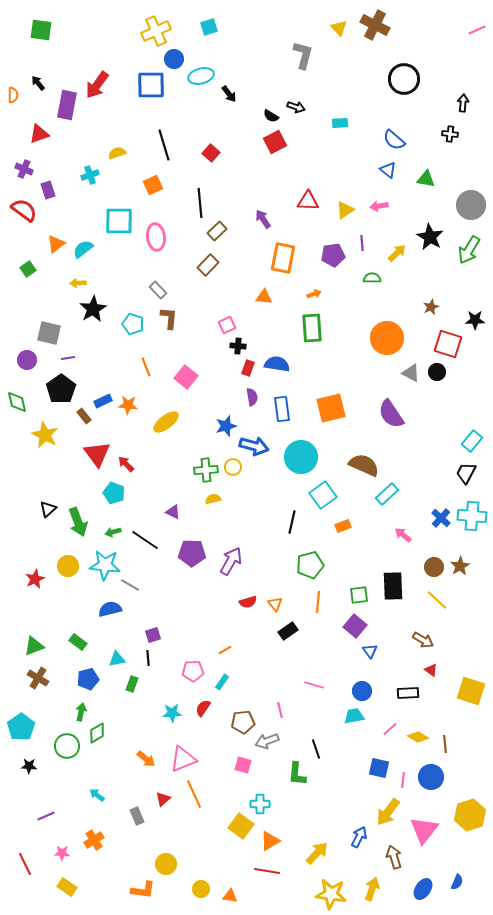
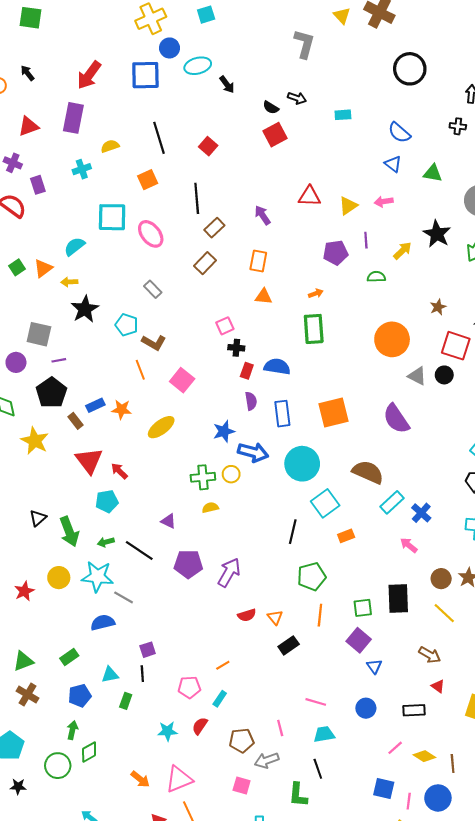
purple rectangle: (67, 105) -> (73, 118), moved
pink ellipse: (156, 237) -> (151, 234), turned -32
orange triangle: (56, 244) -> (43, 268), moved
orange rectangle: (283, 258) -> (258, 261), moved, size x0.7
brown L-shape: (169, 318) -> (154, 343), moved, turned 115
cyan pentagon: (114, 493) -> (107, 501), turned -30
blue cross: (441, 518) -> (421, 513), moved
green rectangle: (78, 642) -> (69, 657), turned -72
cyan trapezoid: (354, 716) -> (324, 734), moved

